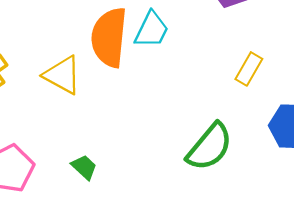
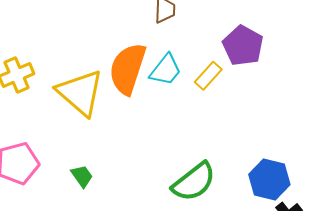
yellow rectangle: (249, 69) -> (208, 76), moved
yellow triangle: (62, 75) -> (80, 93), size x1.4

